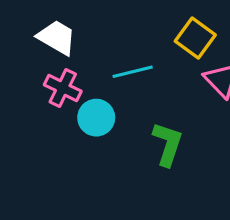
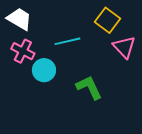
green L-shape: (168, 144) -> (89, 87), turned -44

